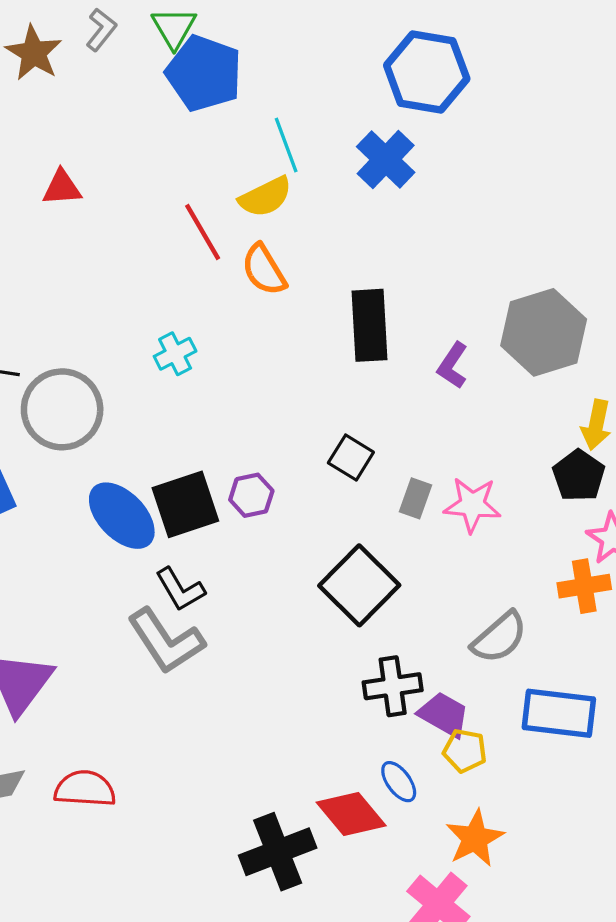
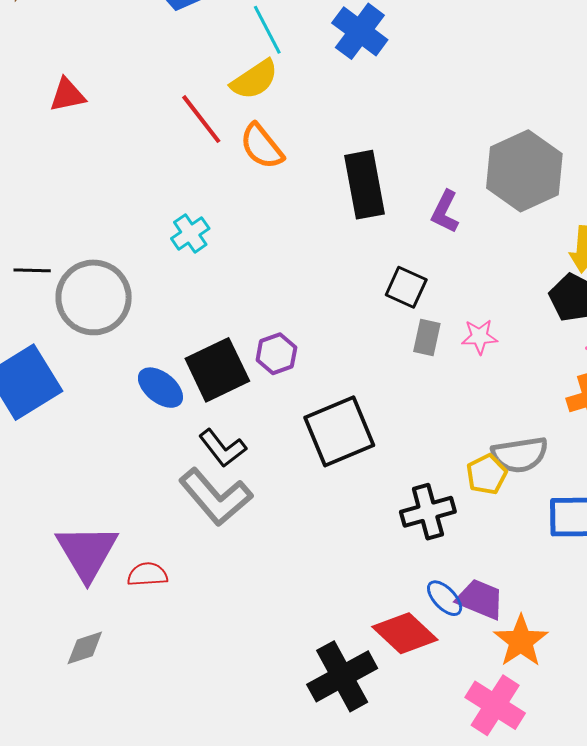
black square: (351, 458) -> (406, 287), moved
pink star: (472, 505) -> (479, 337), size x0.7
blue ellipse: (122, 516) -> (160, 388), size x0.7
black square: (359, 585) -> (339, 431), moved, turned 30
gray semicircle: (499, 637) -> (520, 455), turned 40
purple trapezoid: (444, 715) -> (480, 599), moved
yellow pentagon: (465, 751) -> (487, 474), moved, turned -30
red semicircle: (85, 789) -> (147, 574), moved, size x0.7

